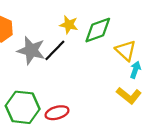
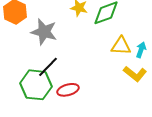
black line: (55, 50) -> (48, 67), moved
yellow triangle: (126, 50) -> (121, 46), moved, turned -40

